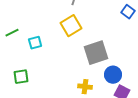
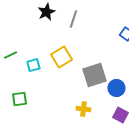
yellow square: (71, 26) -> (61, 57), moved
blue circle: (113, 75) -> (116, 88), moved

